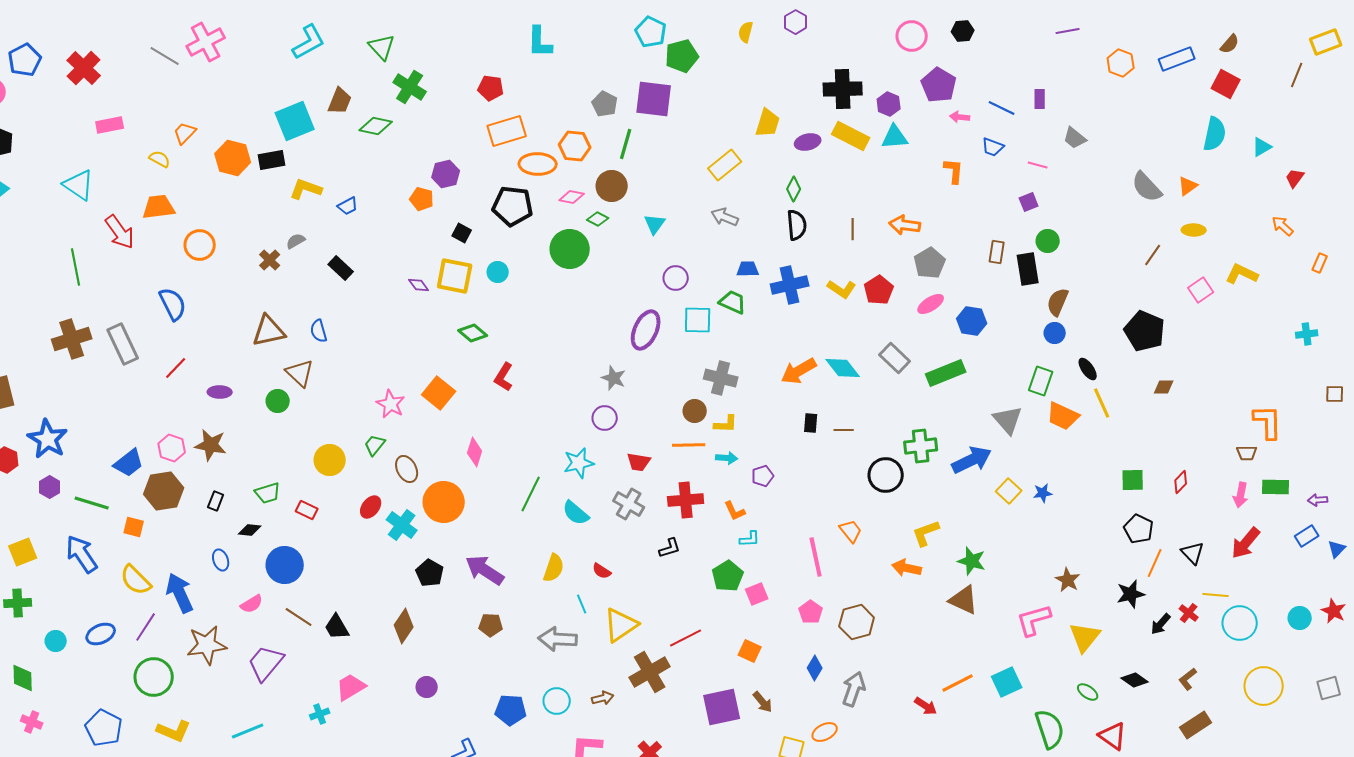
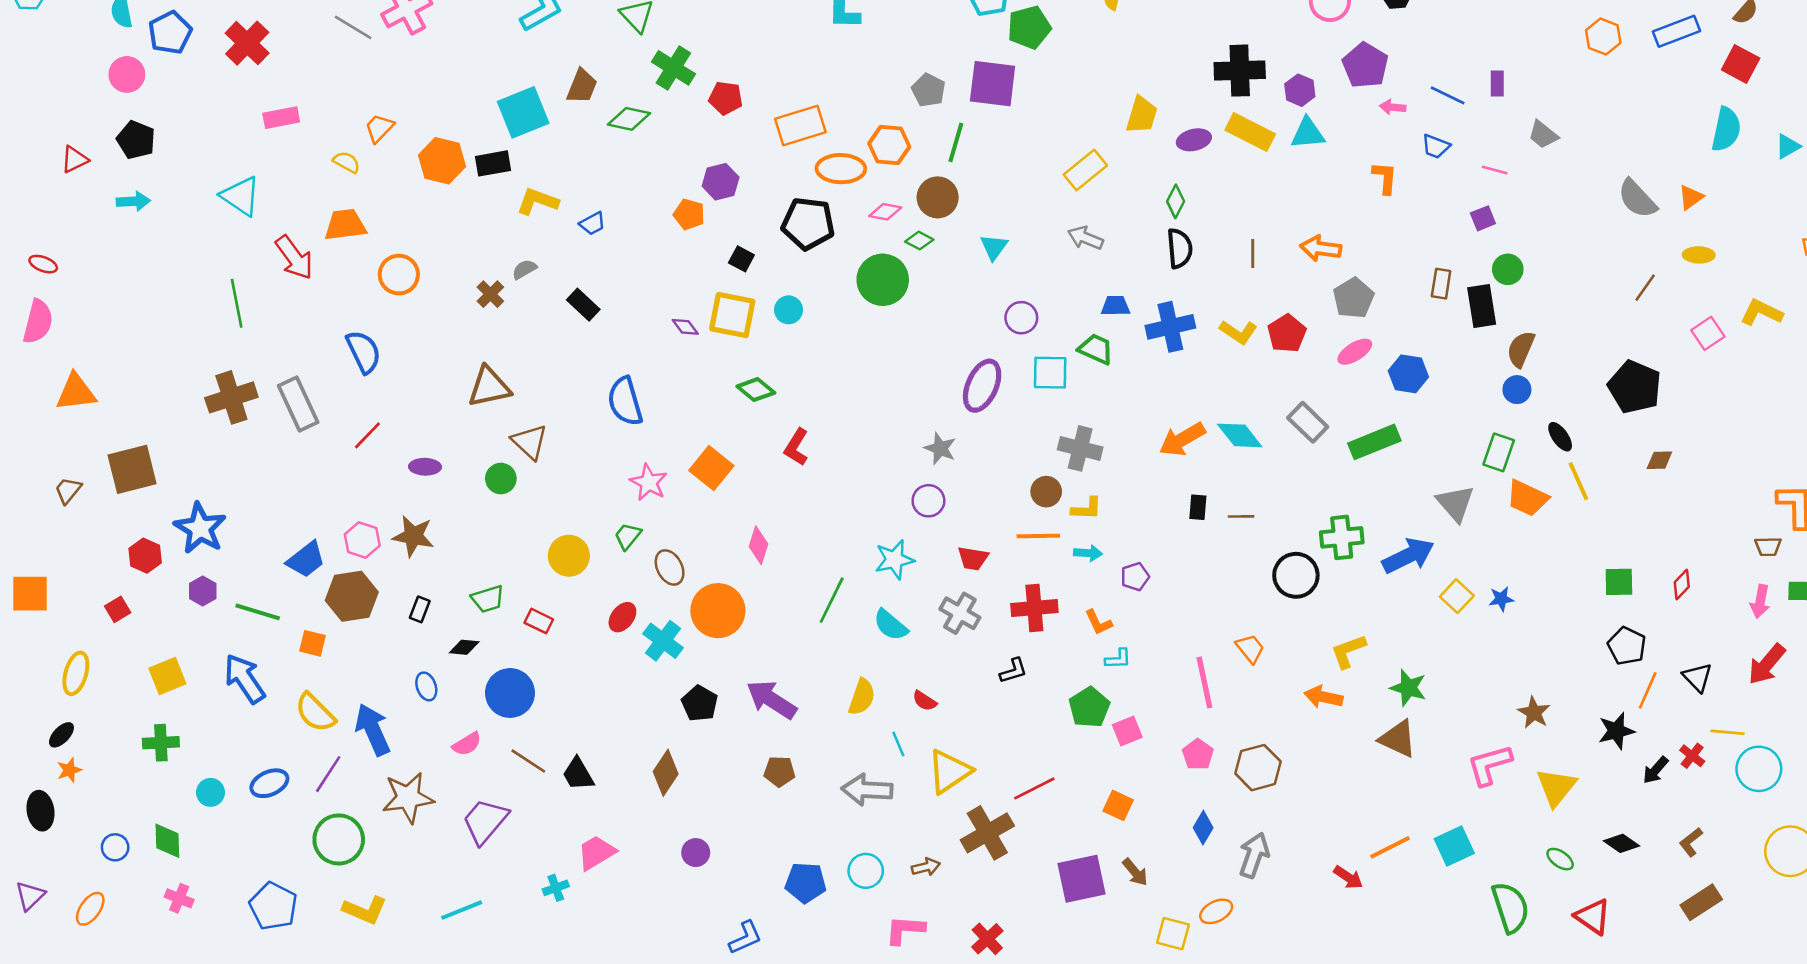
red pentagon: (491, 88) -> (726, 98), moved
blue semicircle: (319, 331) -> (625, 401), moved, size x1.6

